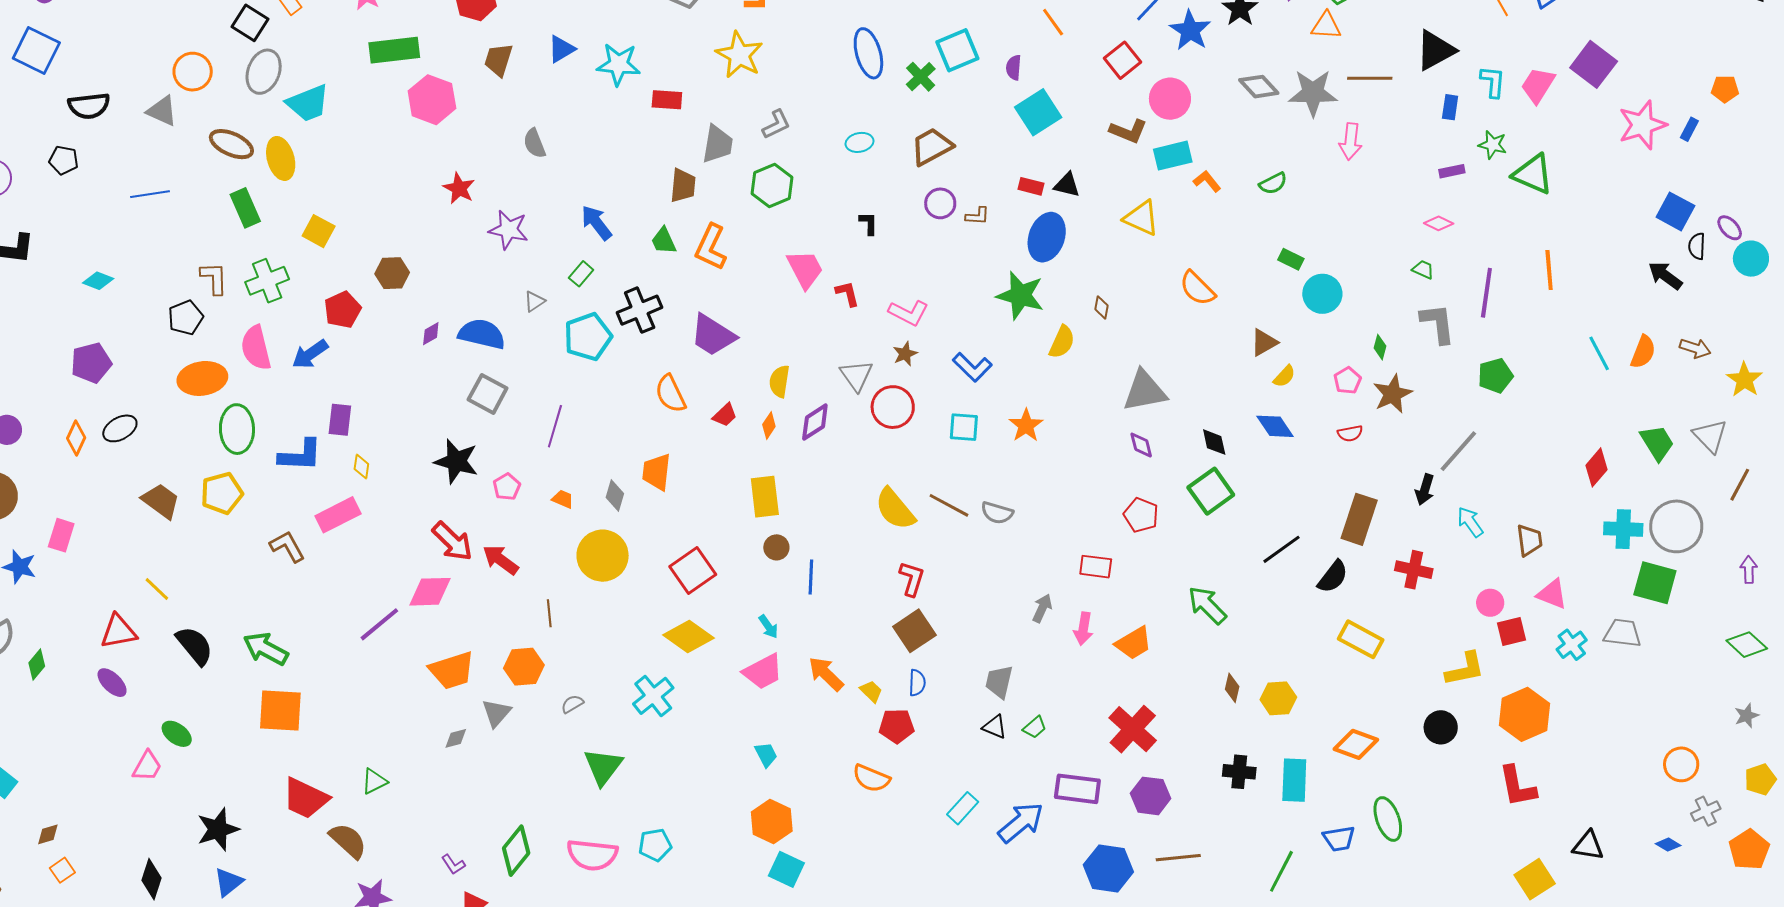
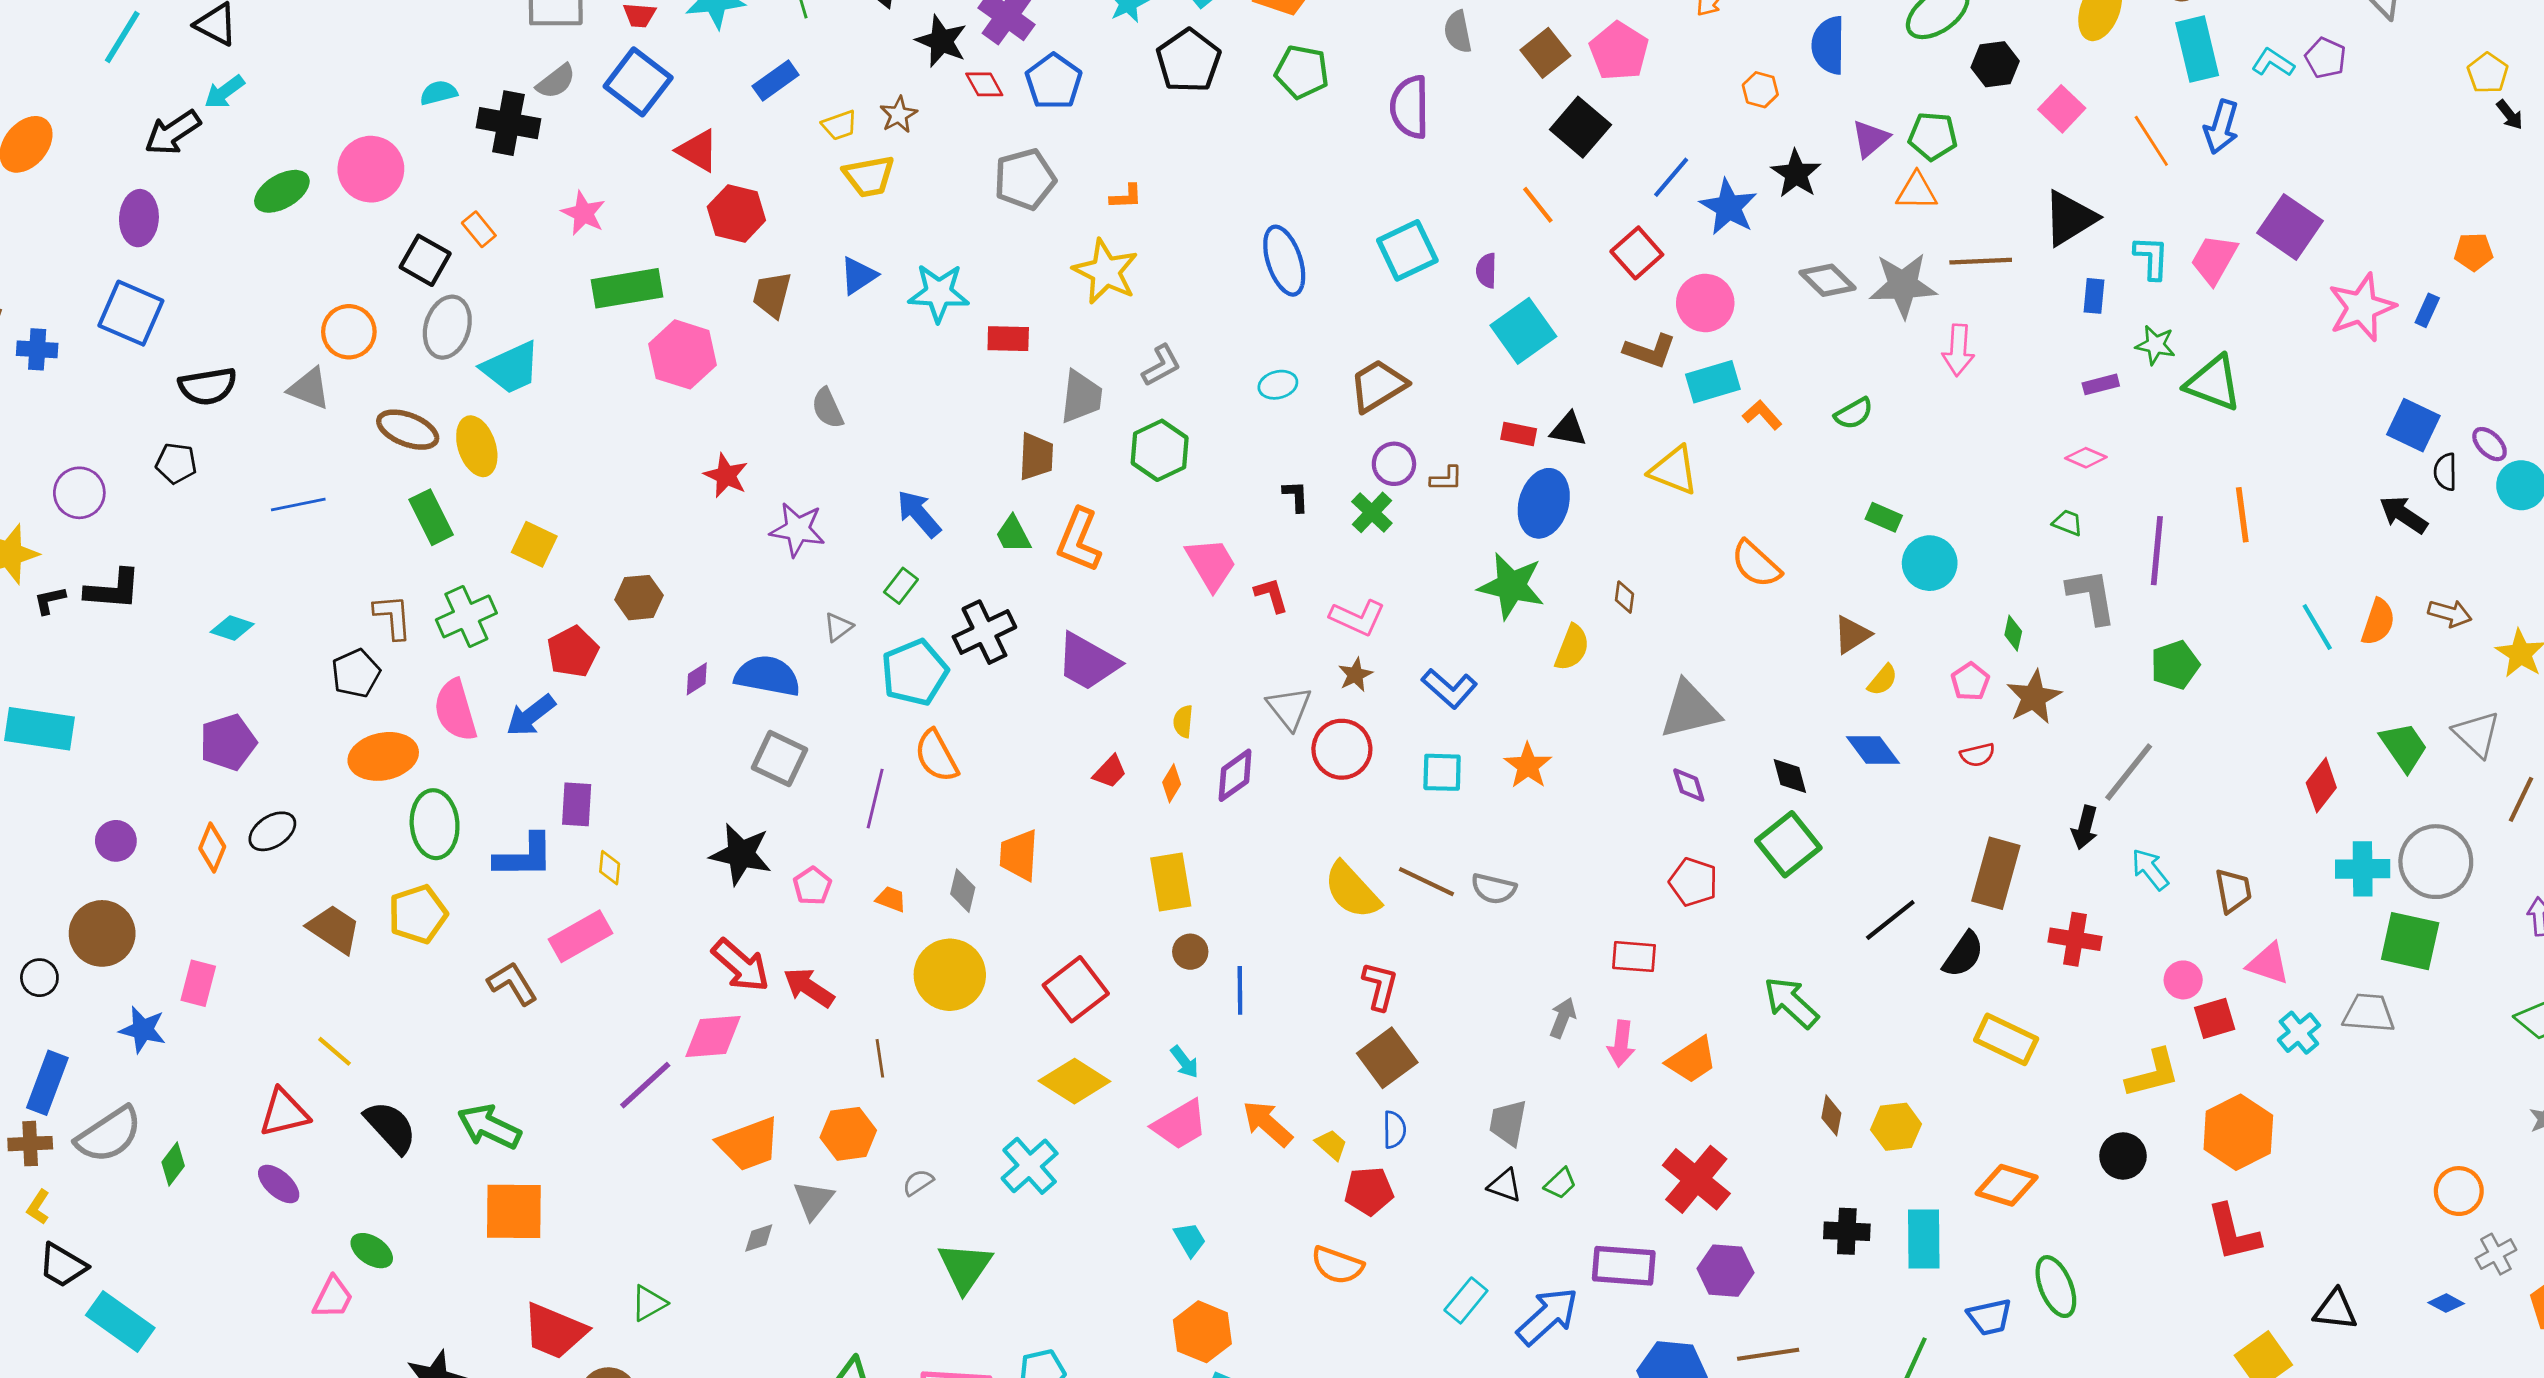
green cross: (921, 77) -> (1372, 512), moved
yellow semicircle: (779, 381) -> (1183, 721), size x0.7
orange semicircle: (671, 394) -> (936, 756), moved

